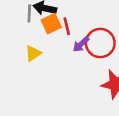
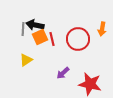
red circle: (100, 43) -> (78, 39), moved
purple arrow: (81, 44) -> (63, 73), moved

